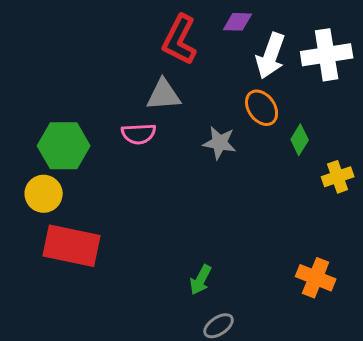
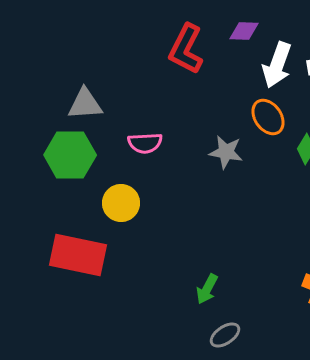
gray triangle: (164, 95) -> (85, 104), moved
yellow circle: (44, 194) -> (121, 203), moved

